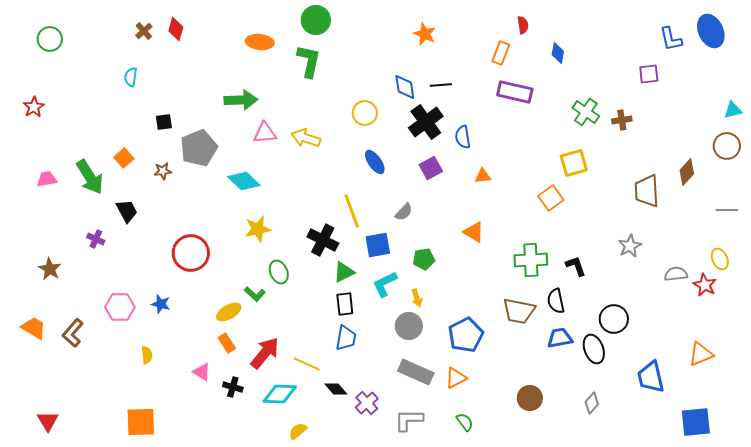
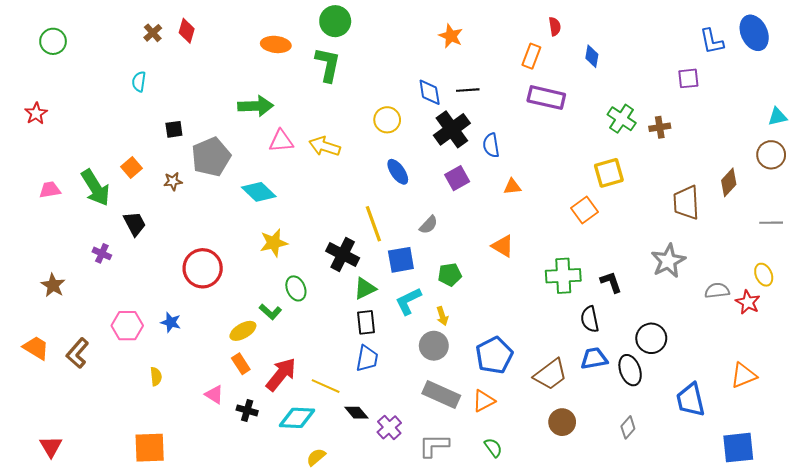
gray star: (630, 246) -> (668, 261), size x1.4
brown trapezoid: (519, 311) -> (550, 374), moved, turned -48

